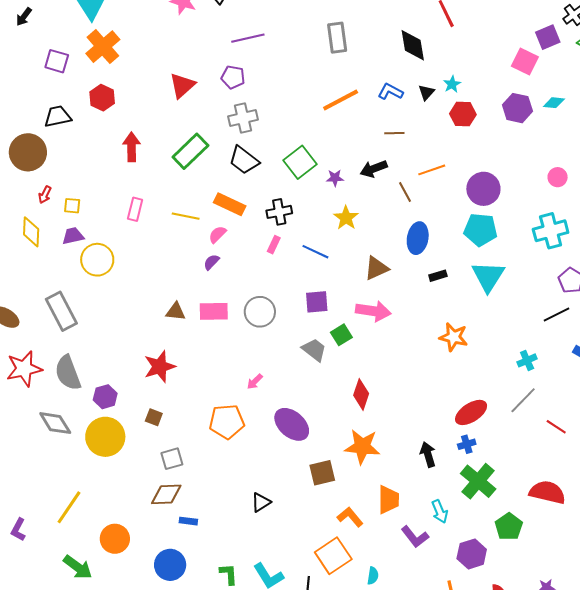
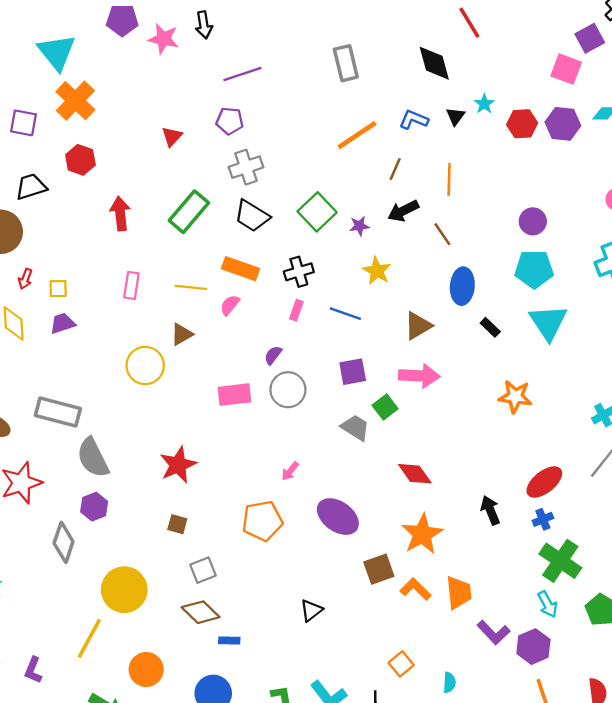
red triangle: (182, 85) -> (172, 136), size x0.7
red hexagon: (463, 114) -> (522, 124), moved
brown line: (394, 133) -> (395, 169), moved, turned -60
orange line: (432, 170) -> (449, 179), moved, turned -64
purple circle: (483, 189) -> (533, 221), size x0.7
yellow circle: (97, 260) -> (145, 365), moved
purple semicircle: (211, 262) -> (273, 355), moved
black rectangle: (438, 276) -> (490, 327), turned 66
gray rectangle: (61, 311) -> (58, 412), turned -42
brown triangle: (176, 312) -> (182, 334), moved, turned -30
gray semicircle: (68, 373) -> (93, 458), moved
red diamond: (361, 394) -> (415, 474), turned -48
purple hexagon: (105, 397) -> (94, 507), moved
gray diamond: (55, 423) -> (64, 542), turned 56
yellow circle: (105, 437) -> (124, 590), moved
orange star: (362, 447) -> (422, 534), turned -30
black arrow: (428, 454) -> (490, 510), moved
brown diamond: (166, 494) -> (201, 612), turned 52
cyan arrow: (440, 511) -> (548, 604), moved
orange L-shape: (350, 517) -> (415, 589), moved
purple hexagon: (472, 554) -> (533, 647), moved
orange square: (333, 556) -> (401, 664), size x0.6

